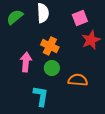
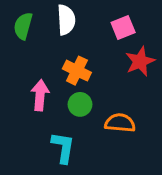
green semicircle: (15, 17) -> (23, 26), turned -36

